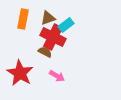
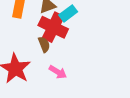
brown semicircle: (45, 52) -> (44, 44), turned 40

